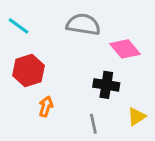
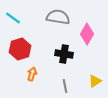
pink diamond: (125, 49) -> (87, 34), turned 70
black cross: (106, 85) -> (64, 54), moved

